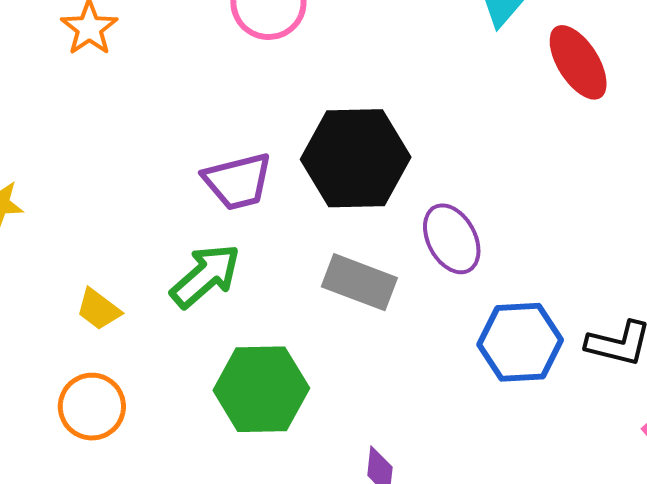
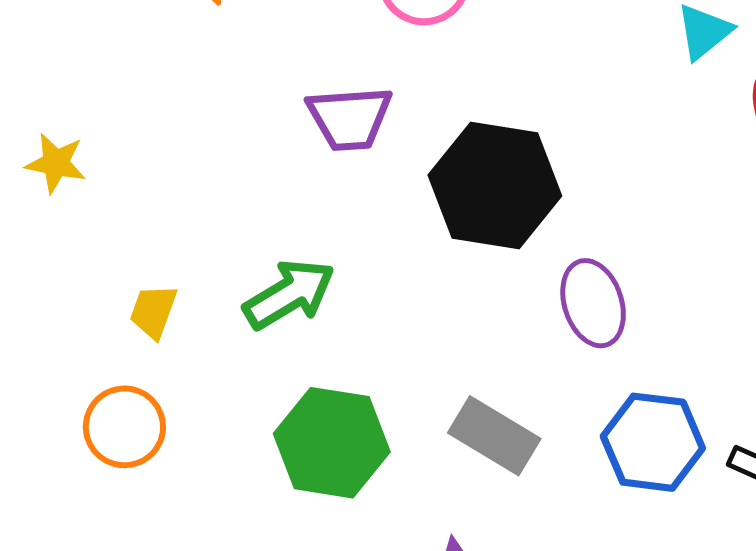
purple trapezoid: (238, 181) -> (350, 118), moved
gray rectangle: (359, 282) -> (494, 436), moved
yellow trapezoid: (98, 309) -> (153, 311), turned 63

